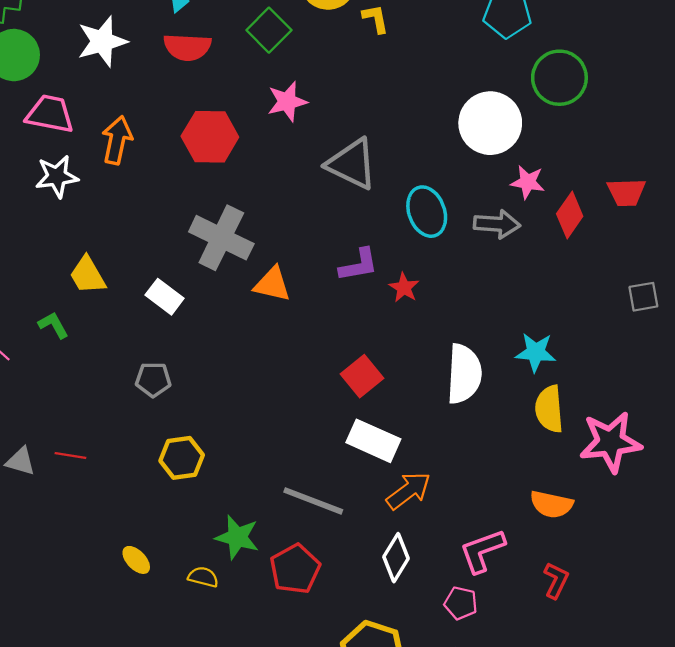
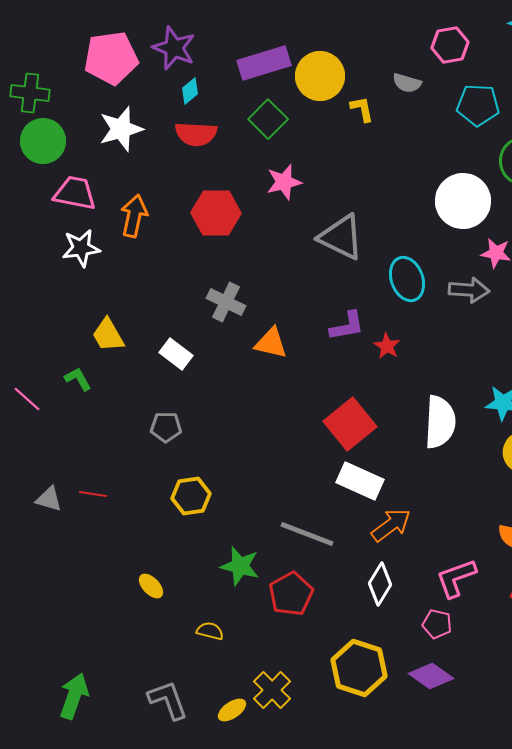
gray cross: (221, 238) -> (226, 302), size x0.7
red square: (362, 376) -> (350, 424), size x1.4
yellow semicircle: (203, 577) -> (210, 631), moved

